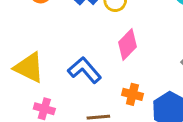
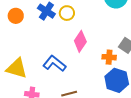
orange cross: (132, 94) -> (109, 57), moved

